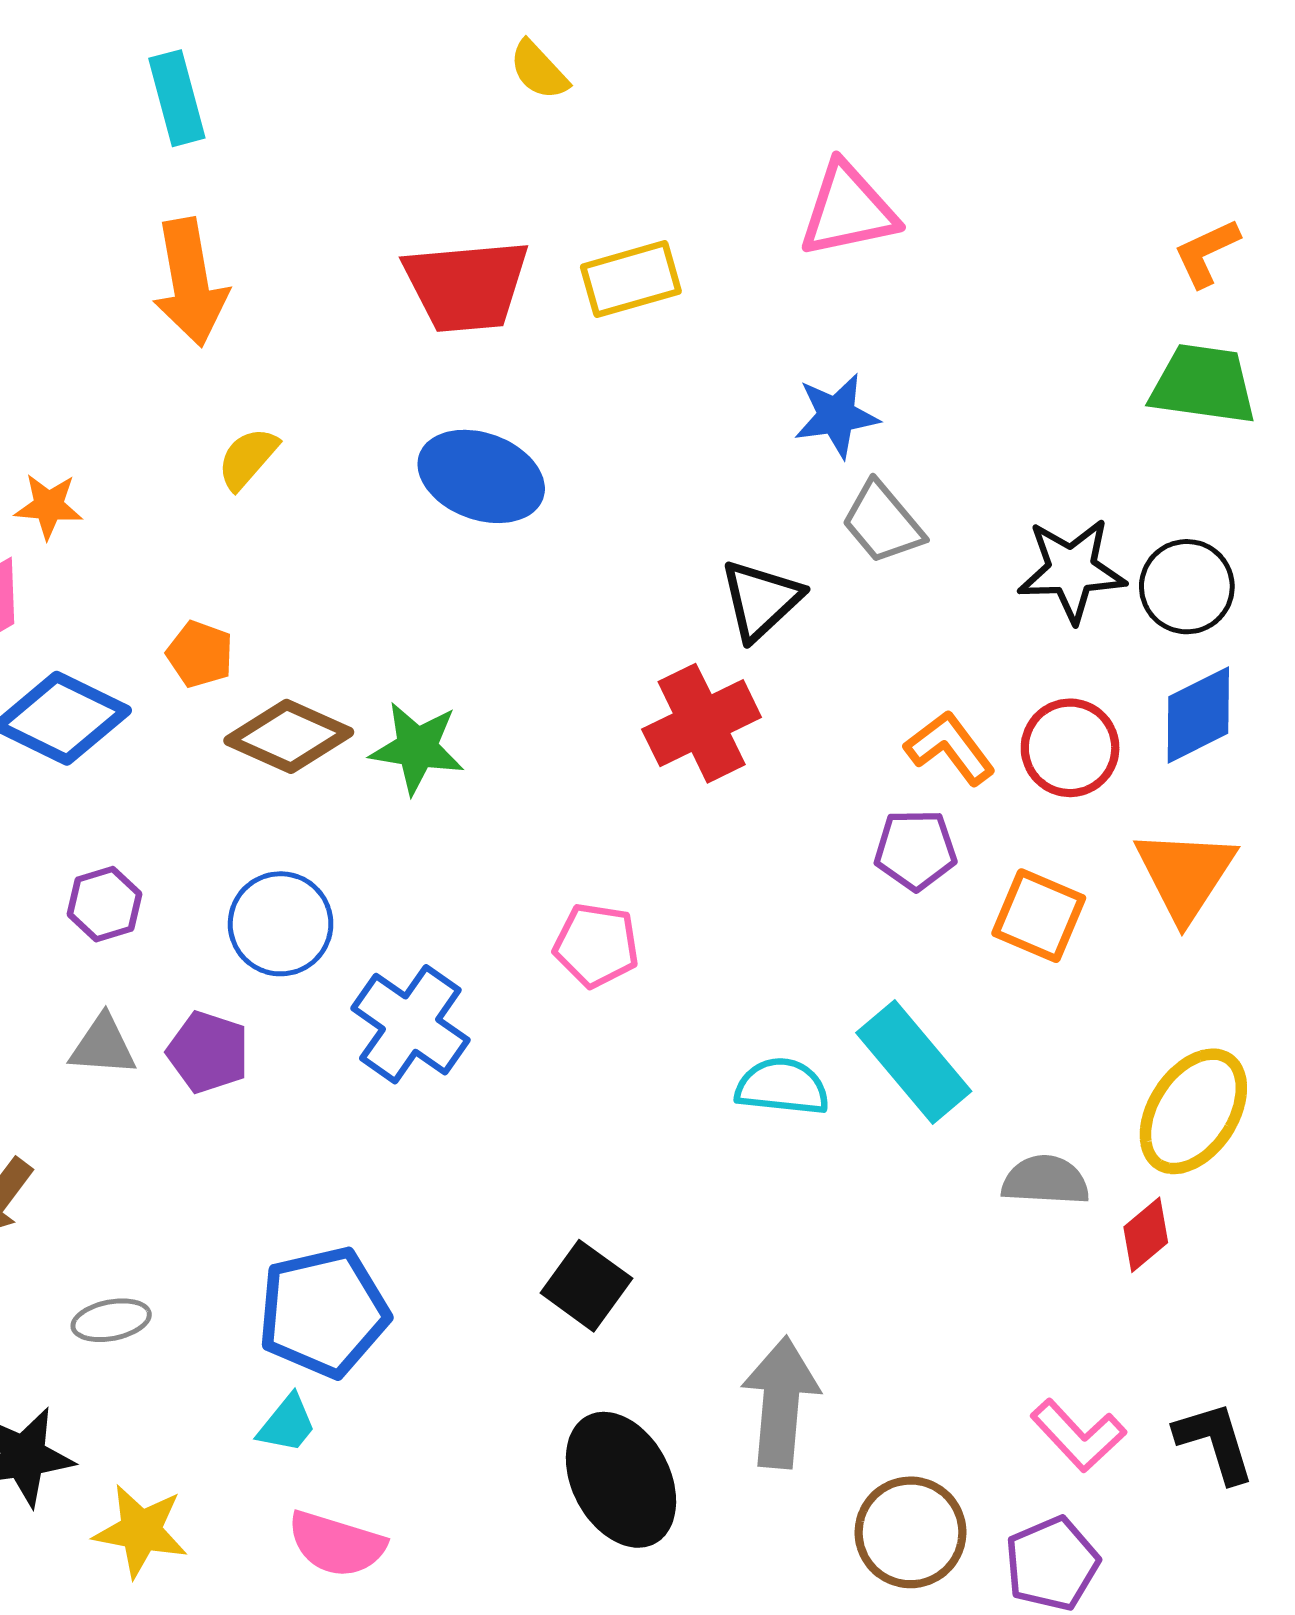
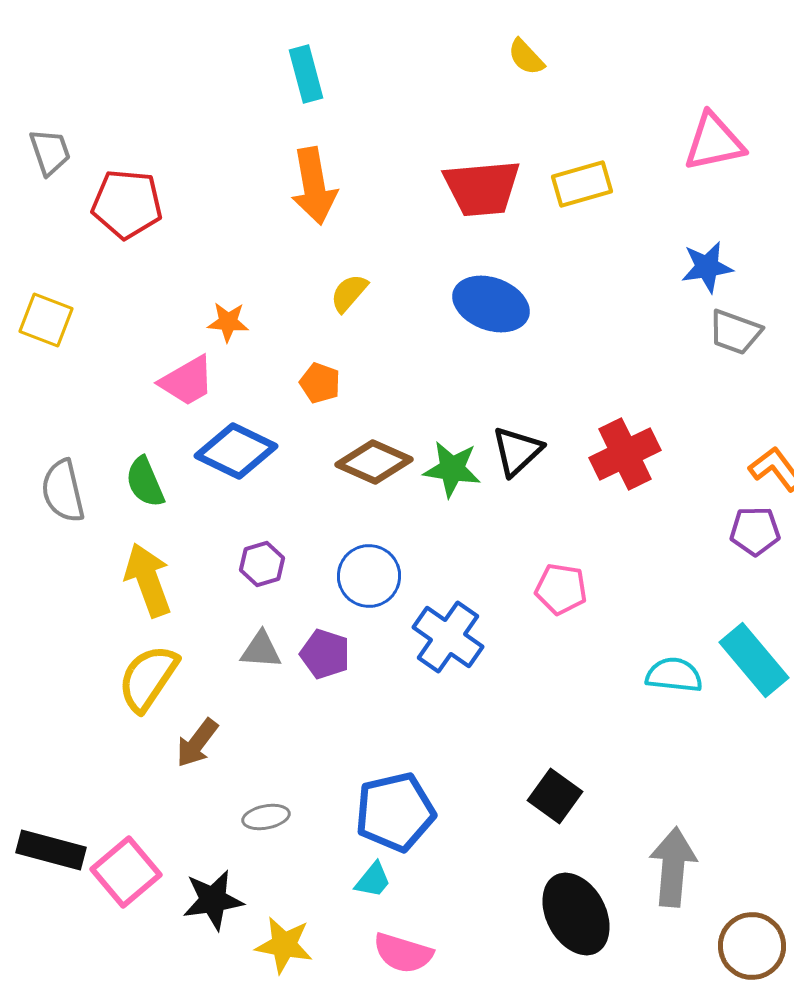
gray trapezoid: (883, 523) -> (735, 332), turned -30
black triangle: (761, 600) -> (517, 451), moved
orange pentagon: (200, 654) -> (320, 383), moved

